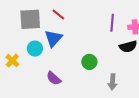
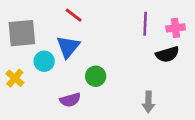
gray square: (30, 19) -> (22, 33), moved
green circle: (89, 62) -> (96, 76), moved
purple semicircle: (54, 78) -> (70, 100), turned -56

